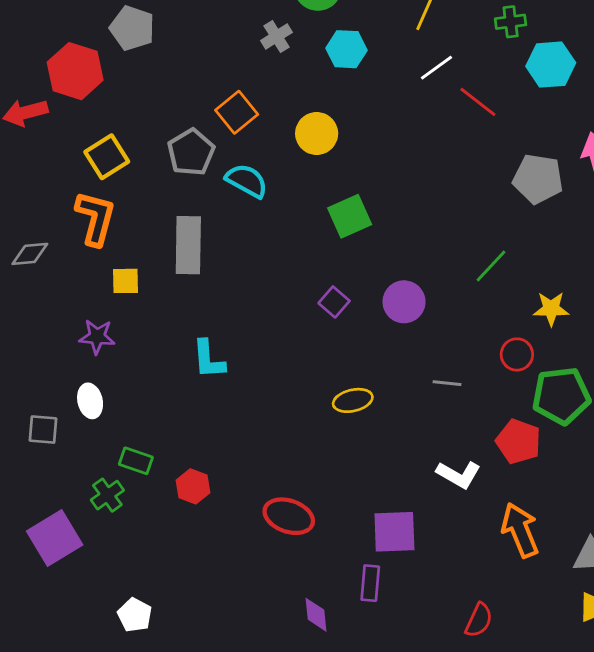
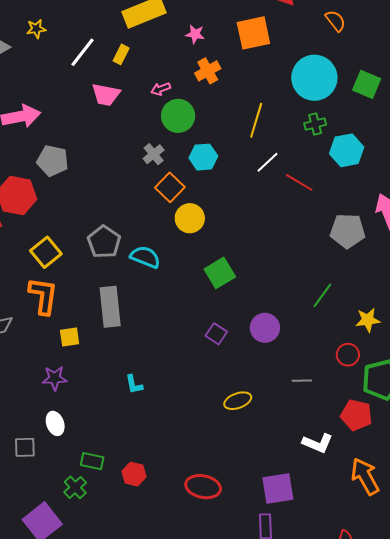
orange square: (237, 112) -> (170, 187), moved
cyan L-shape: (209, 359) -> (134, 384), size x0.7

